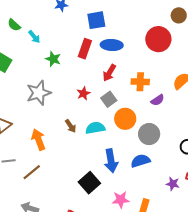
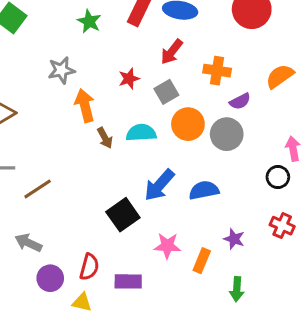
gray star: (39, 93) -> (61, 70), size x0.7
brown arrow: (71, 126) -> (105, 138), moved
gray circle: (149, 134) -> (227, 134), moved
orange arrow: (38, 140) -> (85, 105), moved
blue arrow: (111, 161) -> (159, 185), turned 45
purple star: (173, 184) -> (234, 239), moved

